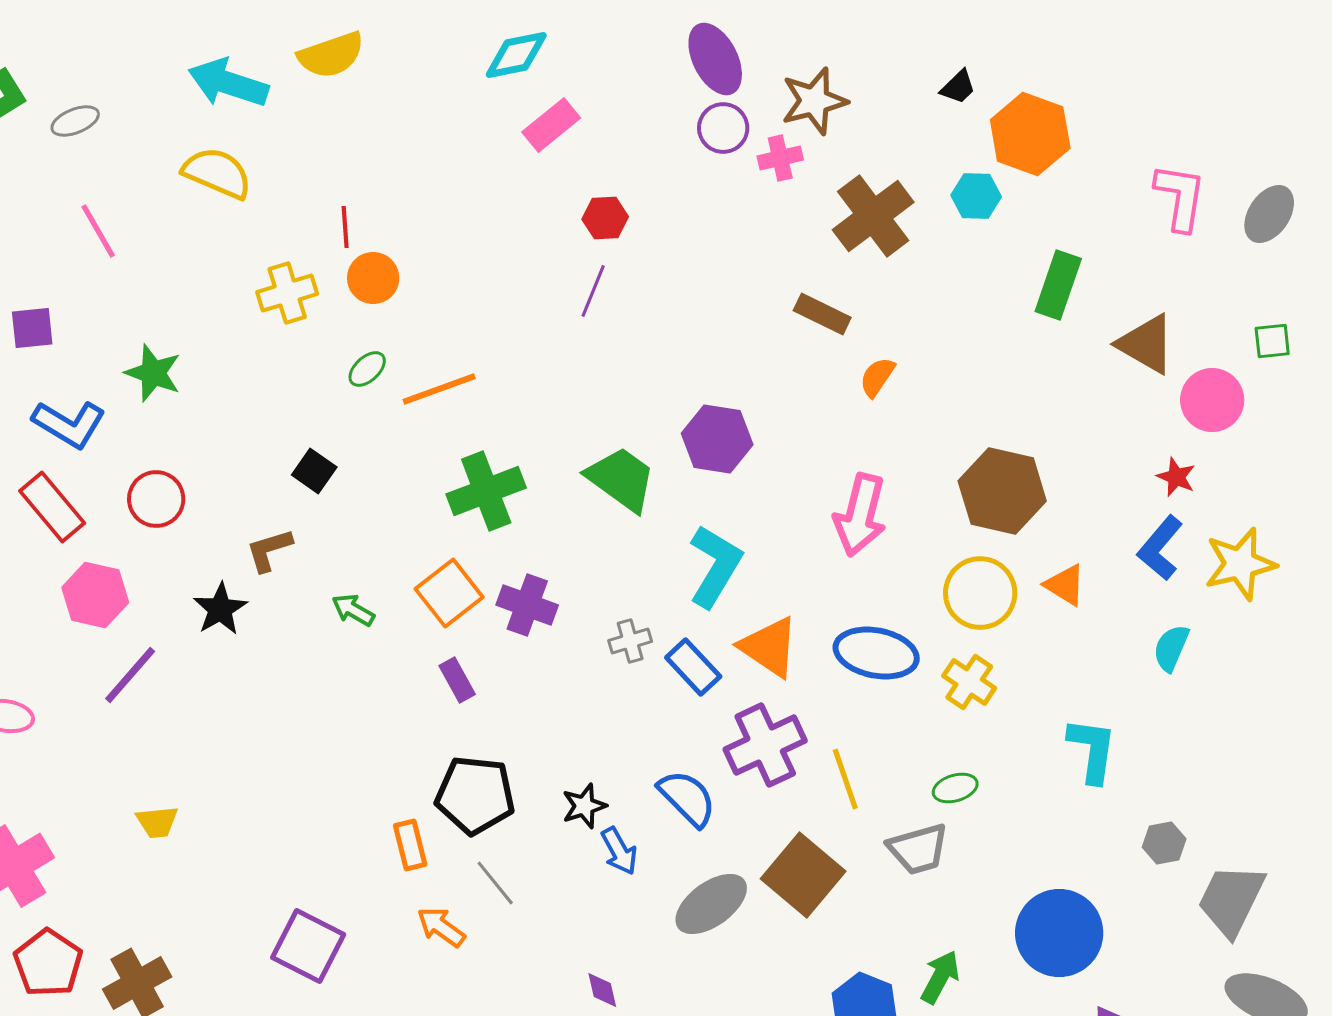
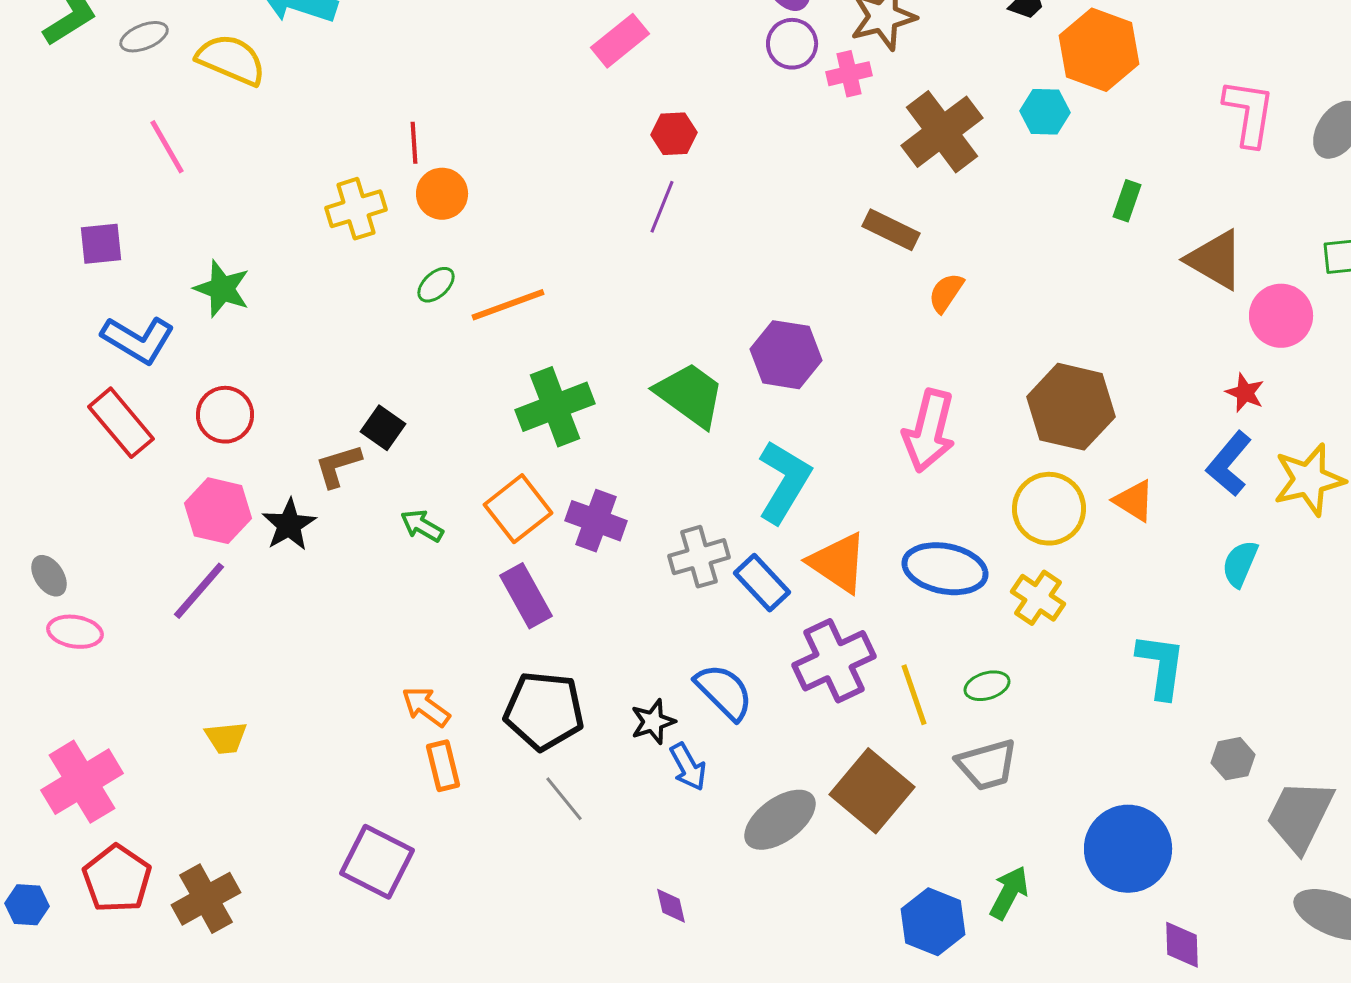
yellow semicircle: (217, 173) -> (231, 60), moved
green rectangle: (1058, 285) -> (1127, 201), size x0.6
black square: (314, 471) -> (383, 428), moved
pink hexagon: (95, 595) -> (218, 511), moved
gray cross: (630, 641) -> (699, 557), size x1.4
purple rectangle: (457, 680) -> (526, 596), size x1.4
green ellipse: (955, 788) -> (987, 686), moved
blue semicircle: (687, 798) -> (724, 692), moved
orange rectangle: (410, 845) -> (443, 766), moved
orange arrow: (441, 927) -> (426, 707), moved

